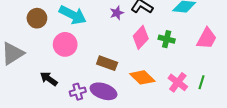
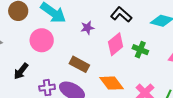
purple star: (117, 13) -> (87, 28), moved
black arrow: (49, 79) -> (21, 71), turned -96

